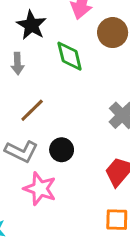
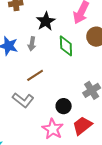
black circle: (62, 150) -> (64, 106), moved
pink star: (40, 189) -> (53, 129), moved

